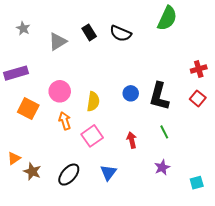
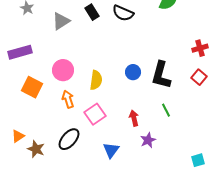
purple star: (162, 167) -> (148, 140), moved
black ellipse: (69, 175) -> (69, 139), moved

